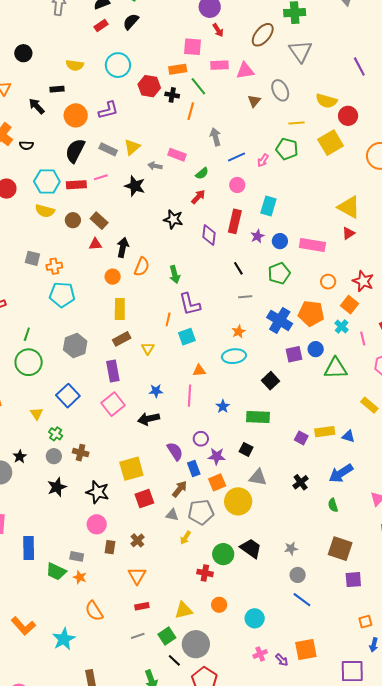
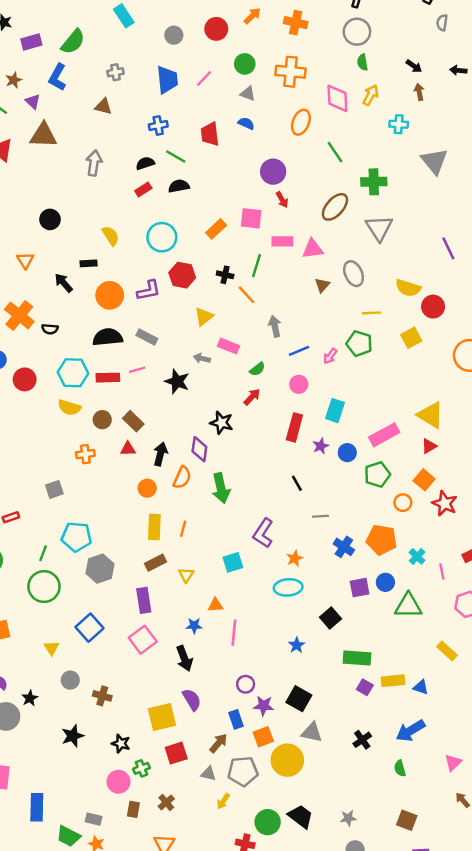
black semicircle: (131, 22) -> (179, 186), turned 36
yellow semicircle: (75, 65) -> (111, 236), turned -132
orange rectangle: (178, 69) -> (216, 229), moved, turned -36
red hexagon: (149, 86) -> (182, 275), moved
green line: (198, 86) -> (257, 266), turned 54
orange line: (191, 111) -> (247, 295), turned -60
yellow square: (331, 143) -> (411, 338), size x0.7
yellow triangle: (132, 147) -> (204, 317), moved
black semicircle: (75, 151) -> (108, 337), turned 55
purple diamond: (209, 235) -> (199, 449), moved
pink rectangle: (312, 245) -> (384, 435), moved, turned -40
gray square: (32, 258) -> (54, 489), moved, turned -35
orange cross: (54, 266) -> (85, 454), moved
green pentagon: (279, 273) -> (377, 474), moved
green arrow: (175, 275) -> (221, 488), size x1.4
cyan pentagon: (62, 295) -> (76, 537), moved
gray line: (245, 297) -> (320, 516), moved
purple L-shape: (190, 304) -> (263, 533), moved, turned 45
orange square: (349, 305) -> (424, 480), moved
orange line: (168, 319) -> (183, 529), moved
blue cross: (280, 320) -> (344, 547), size x0.7
orange triangle: (199, 371) -> (215, 605), moved
blue star: (223, 406) -> (297, 645), moved
green rectangle: (258, 417) -> (357, 658), moved
black arrow: (149, 419) -> (184, 658), turned -100
green cross: (56, 434) -> (141, 768), moved, turned 32
black square: (246, 449) -> (299, 699), size x1.5
purple semicircle: (175, 451) -> (192, 700), moved
gray circle: (54, 456) -> (70, 680), moved
black star: (98, 492) -> (121, 744), size x0.7
brown square: (340, 549) -> (407, 820), size x0.7

